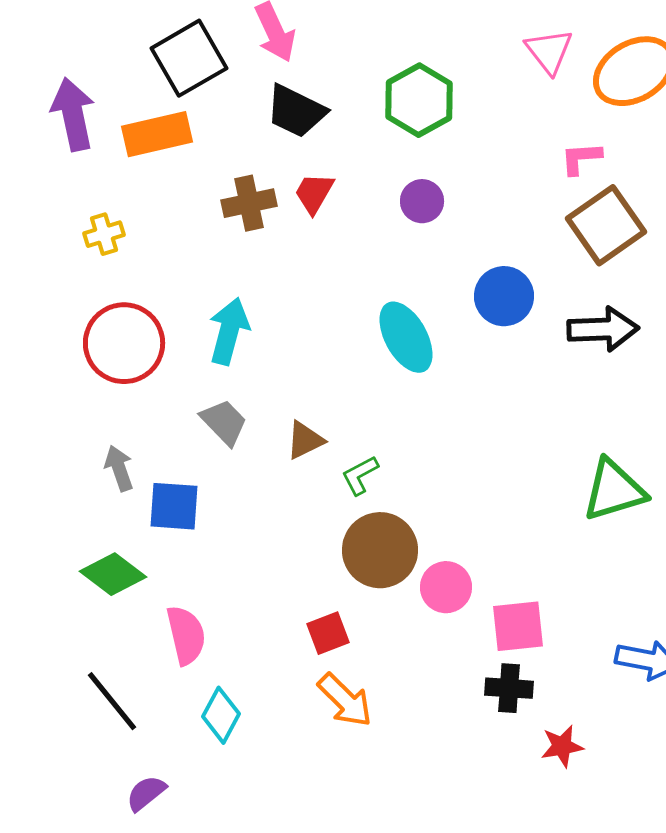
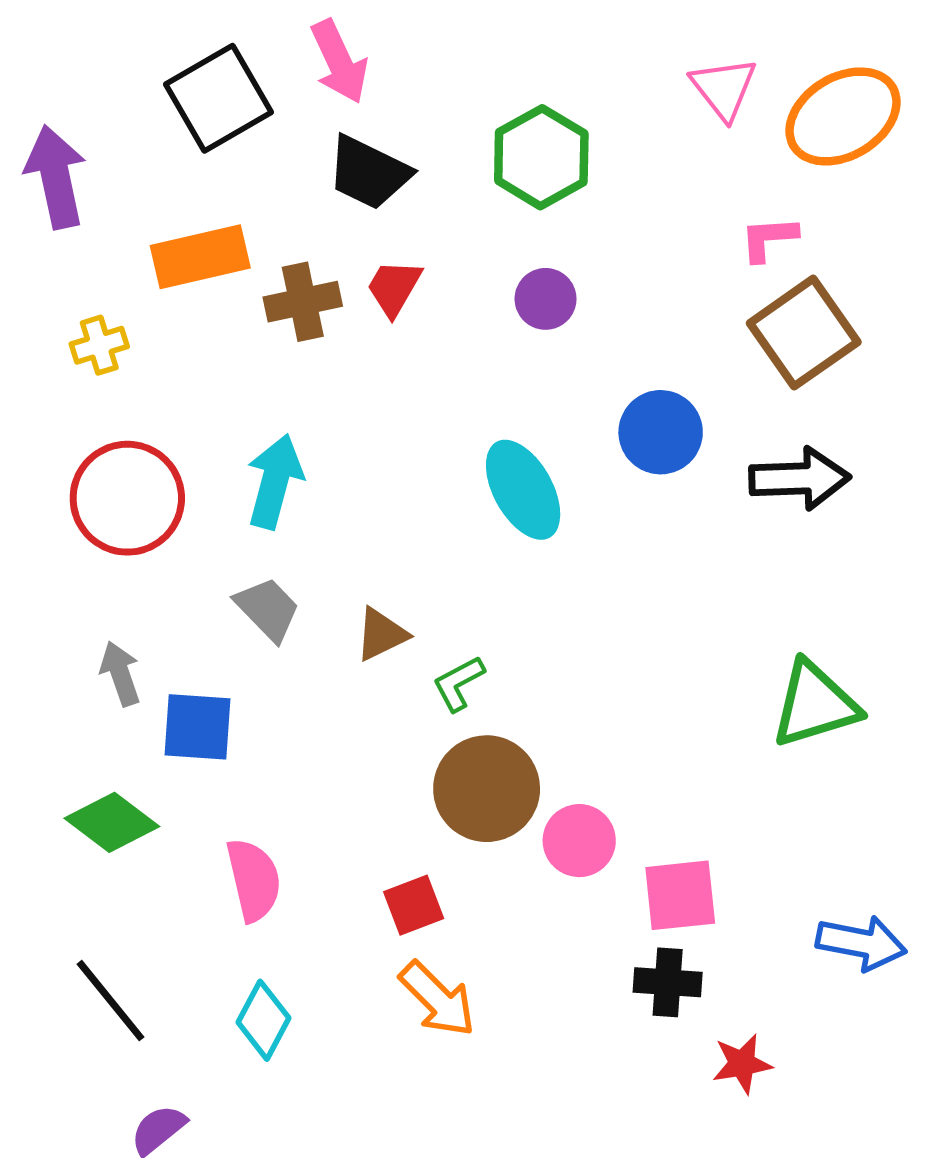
orange rectangle: (157, 134) -> (200, 257), moved
pink semicircle: (186, 635) -> (254, 880), moved

